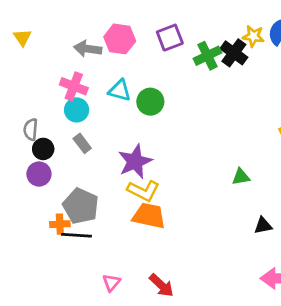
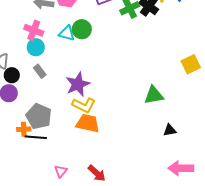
green circle: (150, 102) -> (82, 29), moved
green triangle: (241, 177) -> (154, 95), size x1.5

